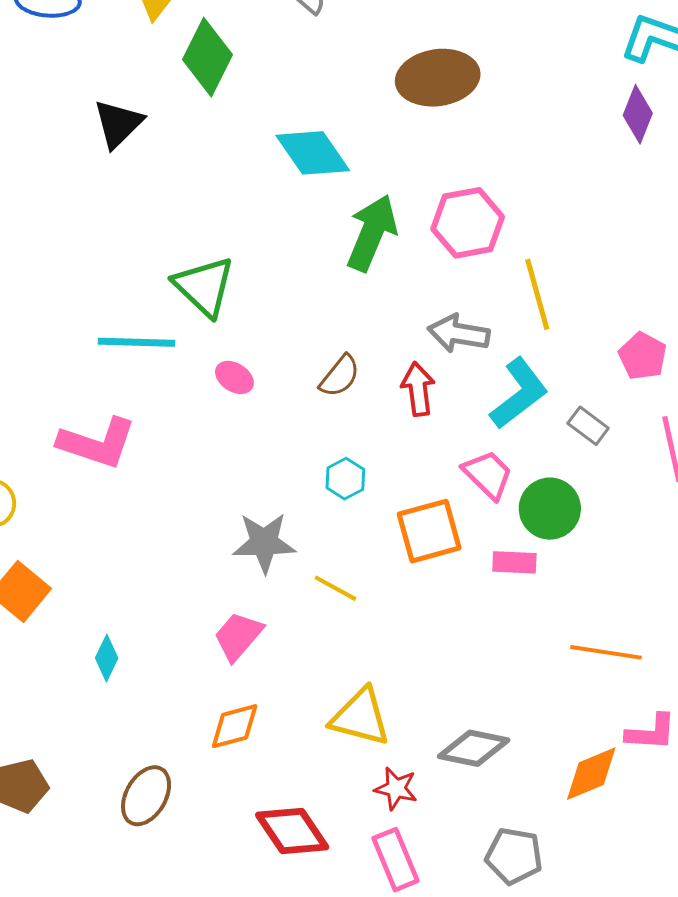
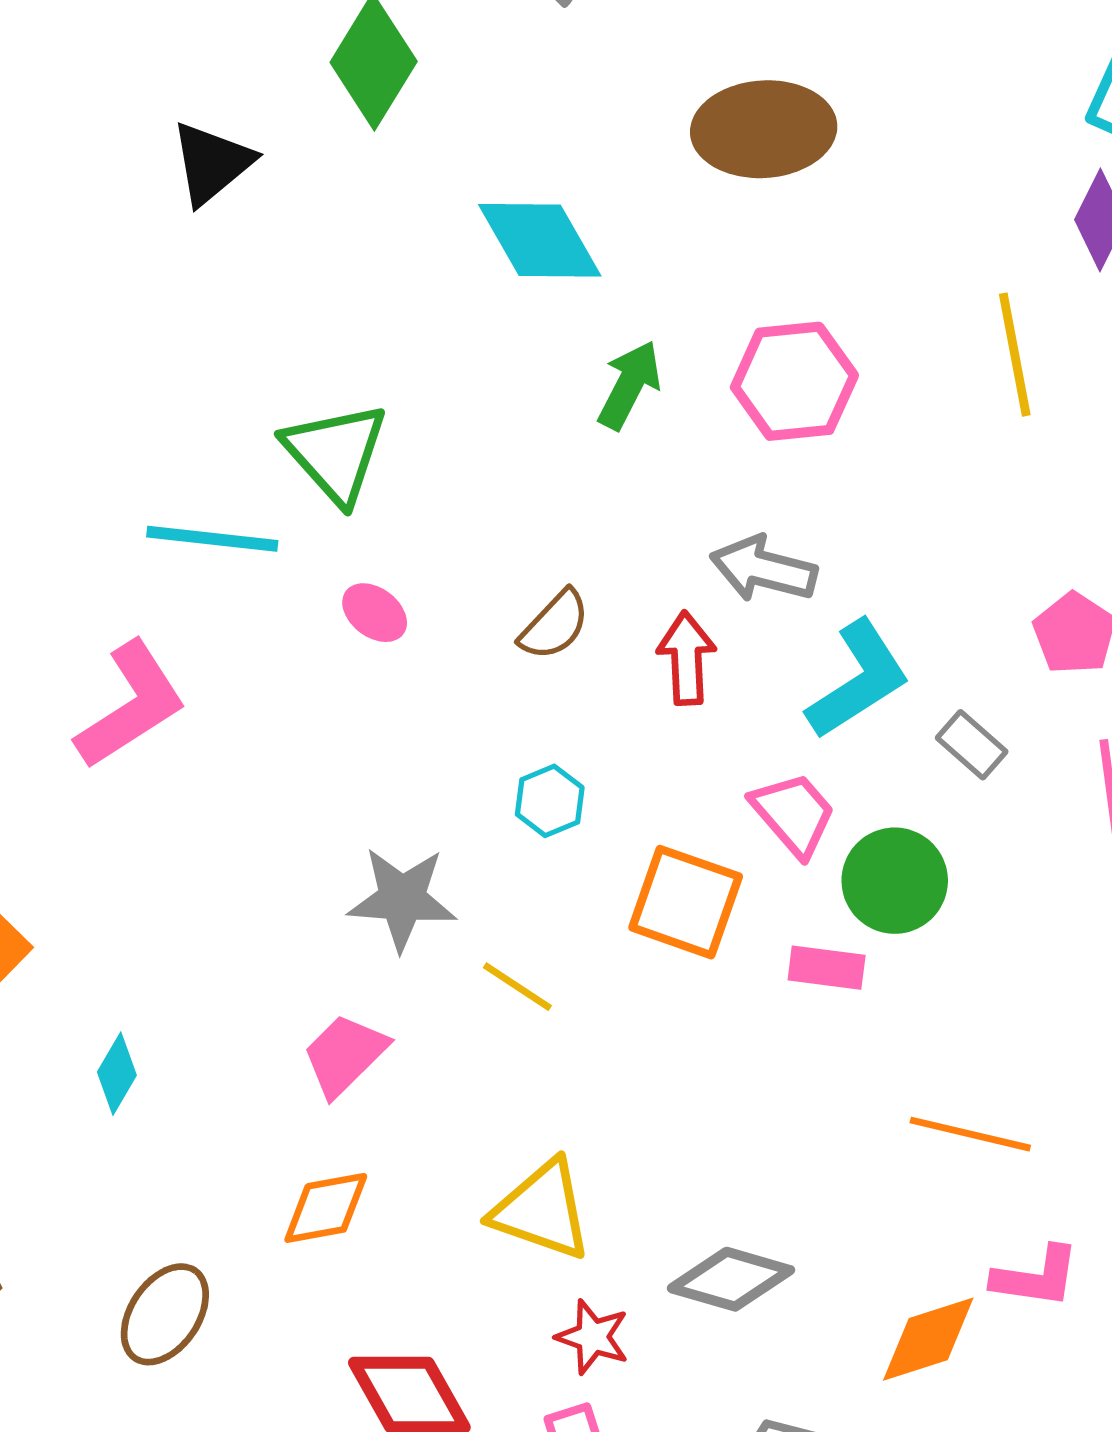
green arrow: (372, 233) -> (629, 385), size x0.7
yellow line: (537, 294) -> (1015, 355), moved
pink L-shape: (97, 443) -> (131, 705), turned -56
orange square: (429, 531) -> (686, 902), turned 30

